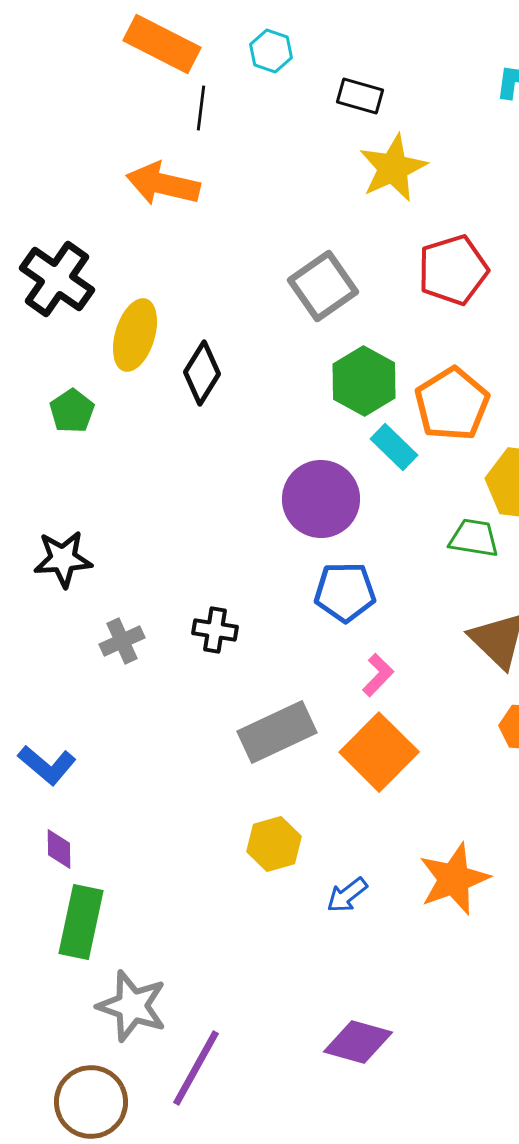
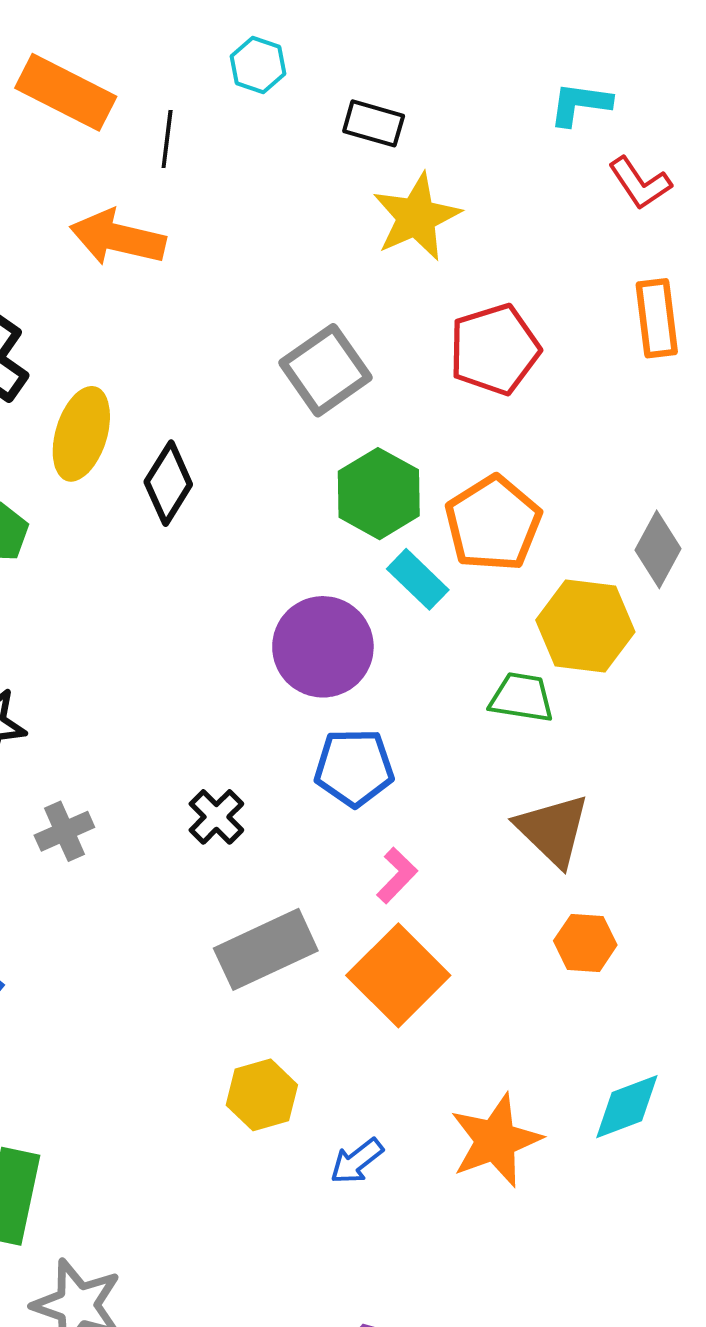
orange rectangle: (162, 44) -> (66, 92), moved
black cross: (215, 630) -> (216, 817), moved, turned 36

